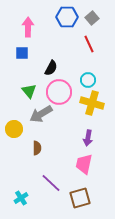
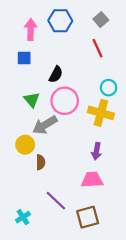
blue hexagon: (67, 17) -> (60, 21), moved
cyan circle: (88, 80) -> (109, 88), moved
yellow circle: (14, 129) -> (25, 145), moved
pink trapezoid: (84, 164) -> (92, 180), turned 75

